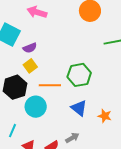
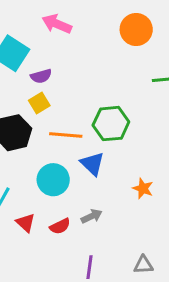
cyan circle: (36, 107) -> (53, 180), moved
blue triangle: (79, 108) -> (92, 164), moved

